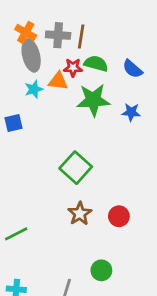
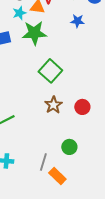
green star: (93, 100) -> (34, 33), moved
blue star: (131, 112) -> (77, 21), moved

